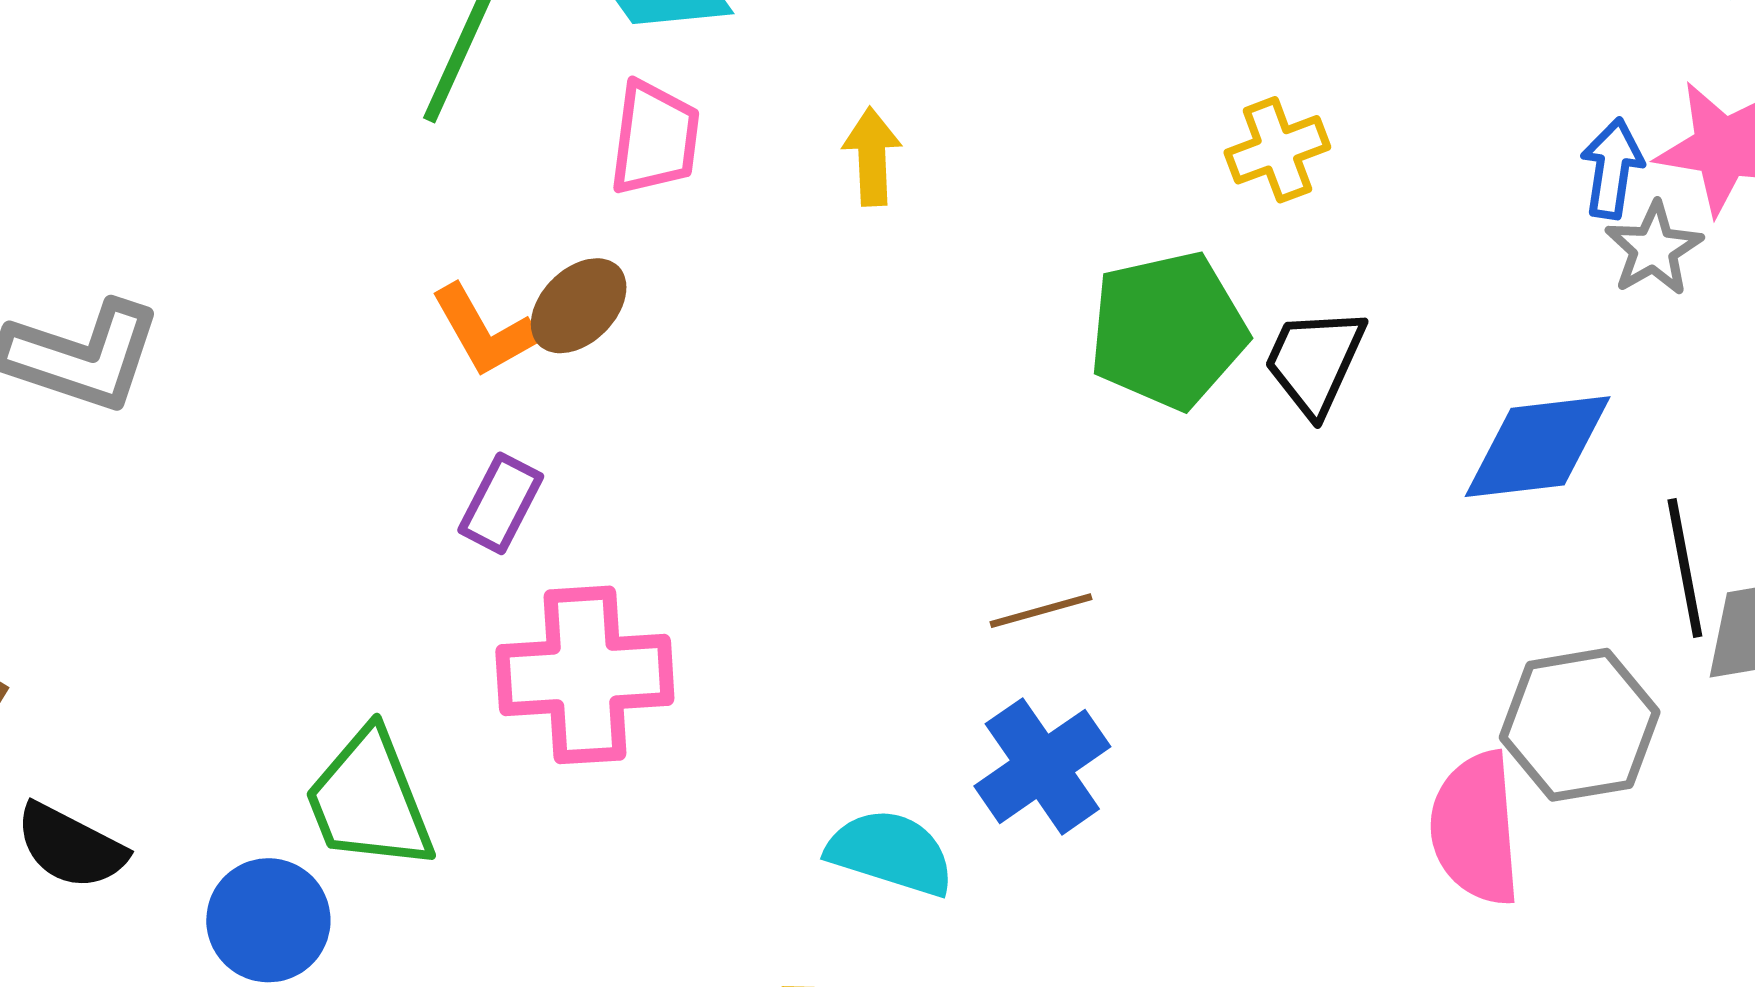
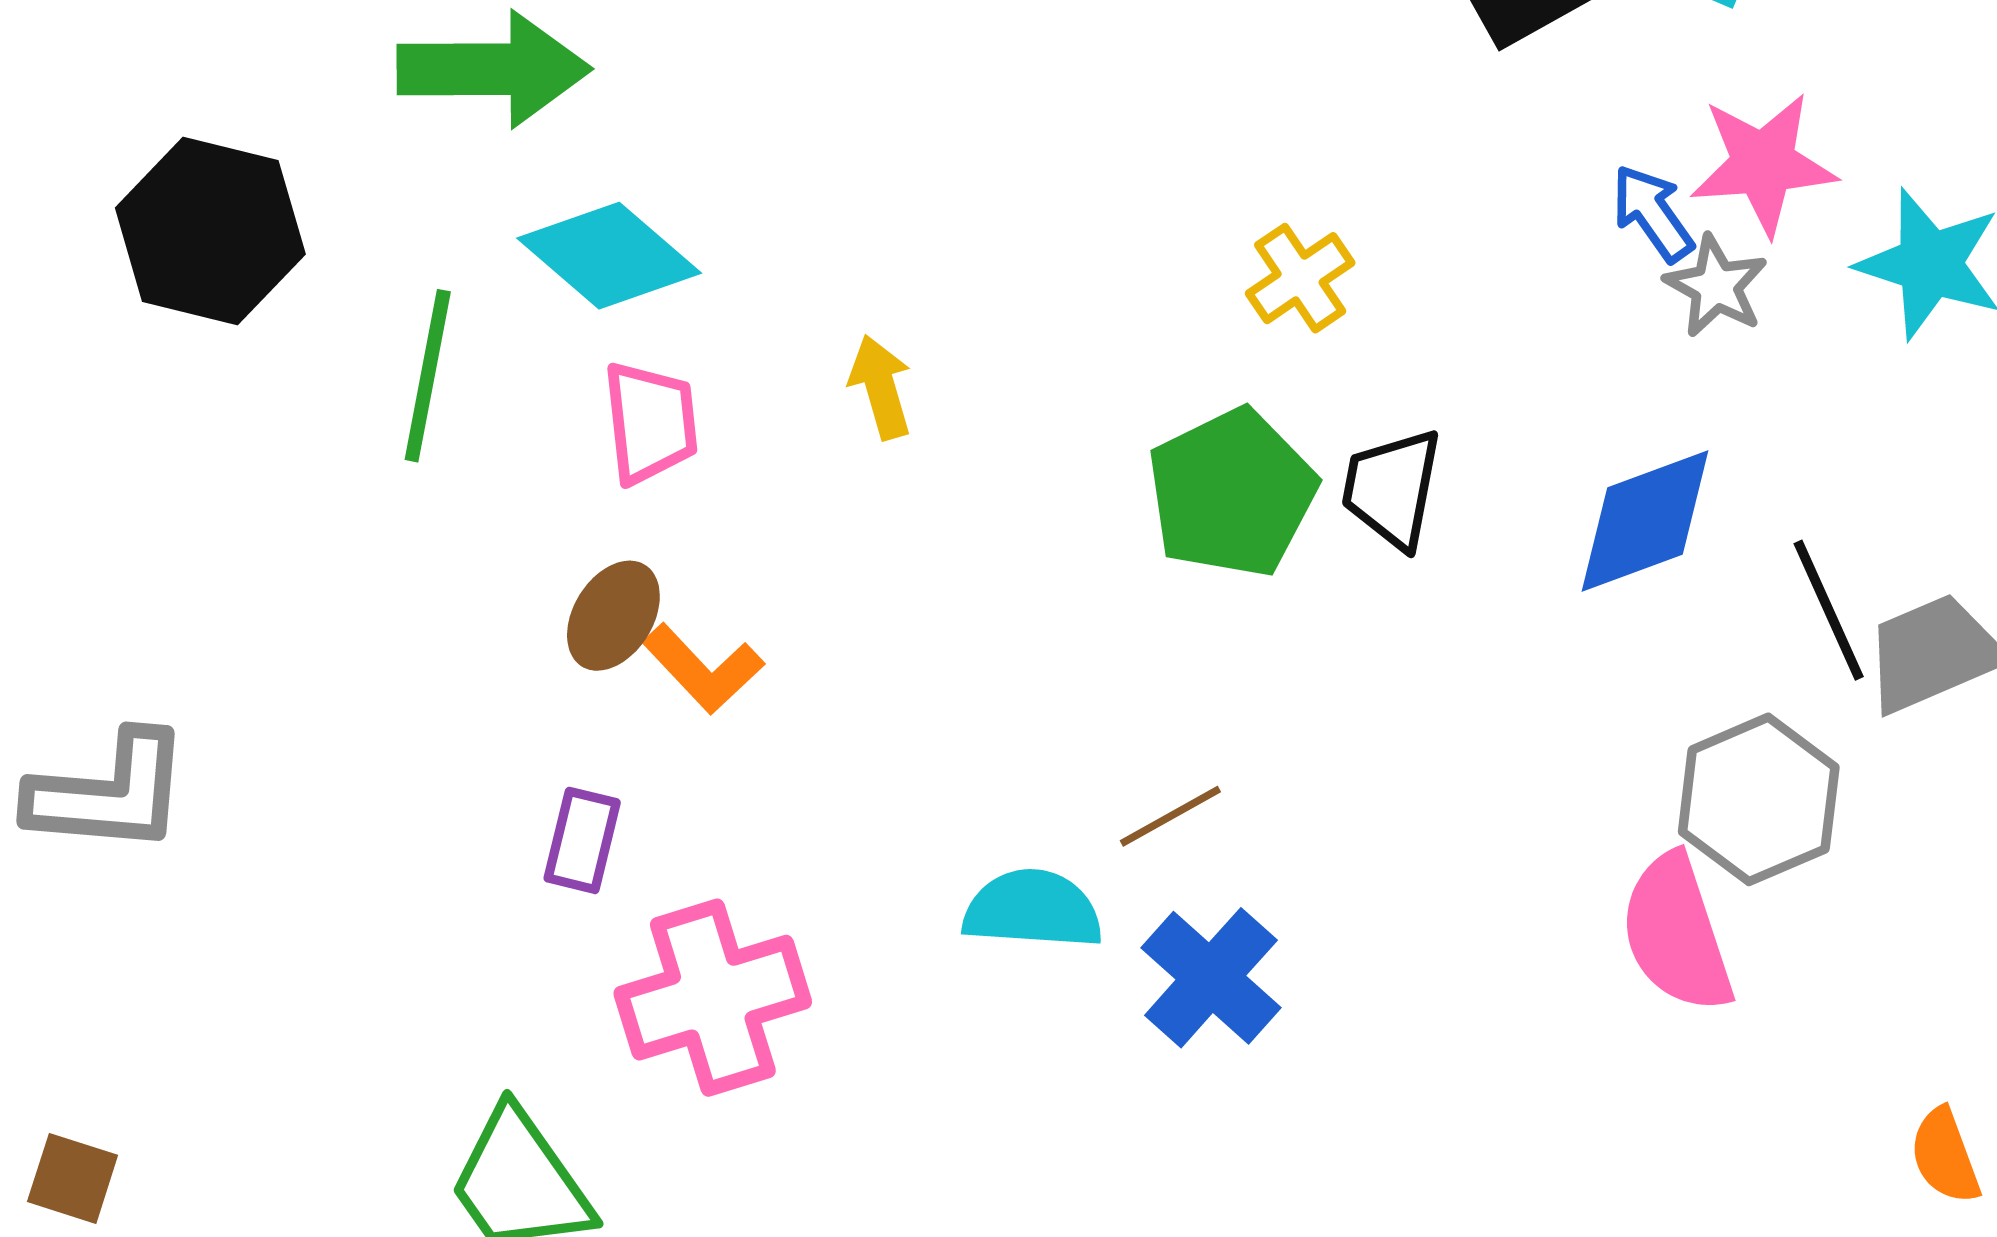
blue arrow: (1612, 168) -> (1653, 213), turned -30
orange L-shape: (484, 331) -> (703, 669), moved
cyan semicircle: (891, 853) -> (1033, 909), moved

